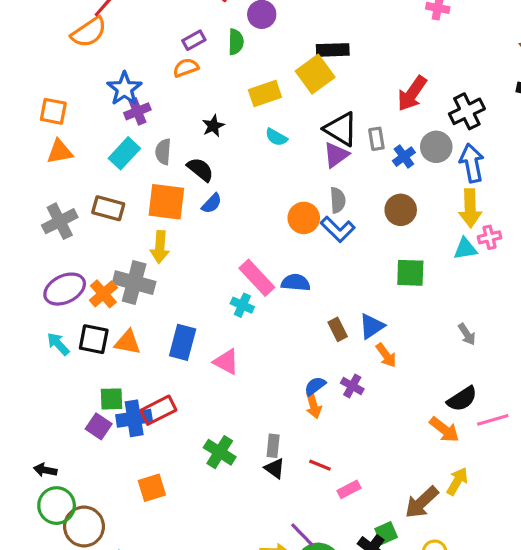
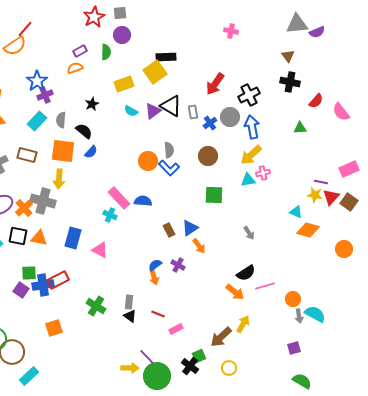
purple triangle: (336, 155) -> (153, 111), moved
yellow arrow: (470, 208) -> (251, 155), turned 50

